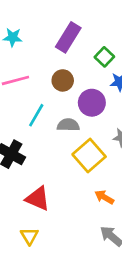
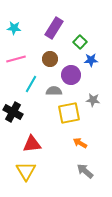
yellow square: (89, 155) -> (69, 113), turned 30
red triangle: (38, 199) -> (32, 144), turned -30
yellow triangle: (29, 236) -> (26, 171), size x1.5

